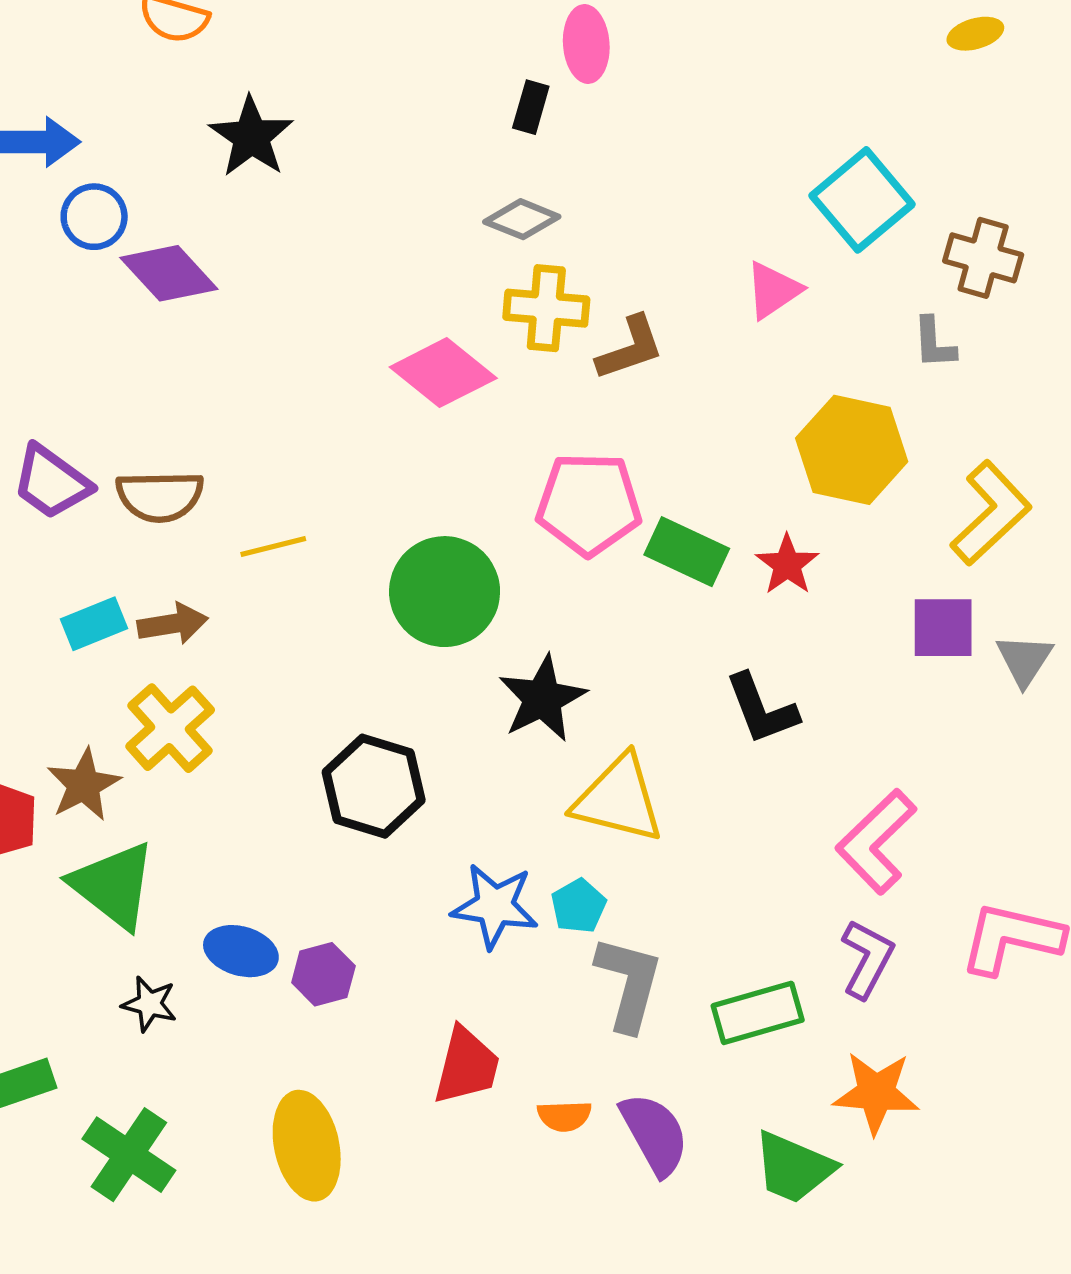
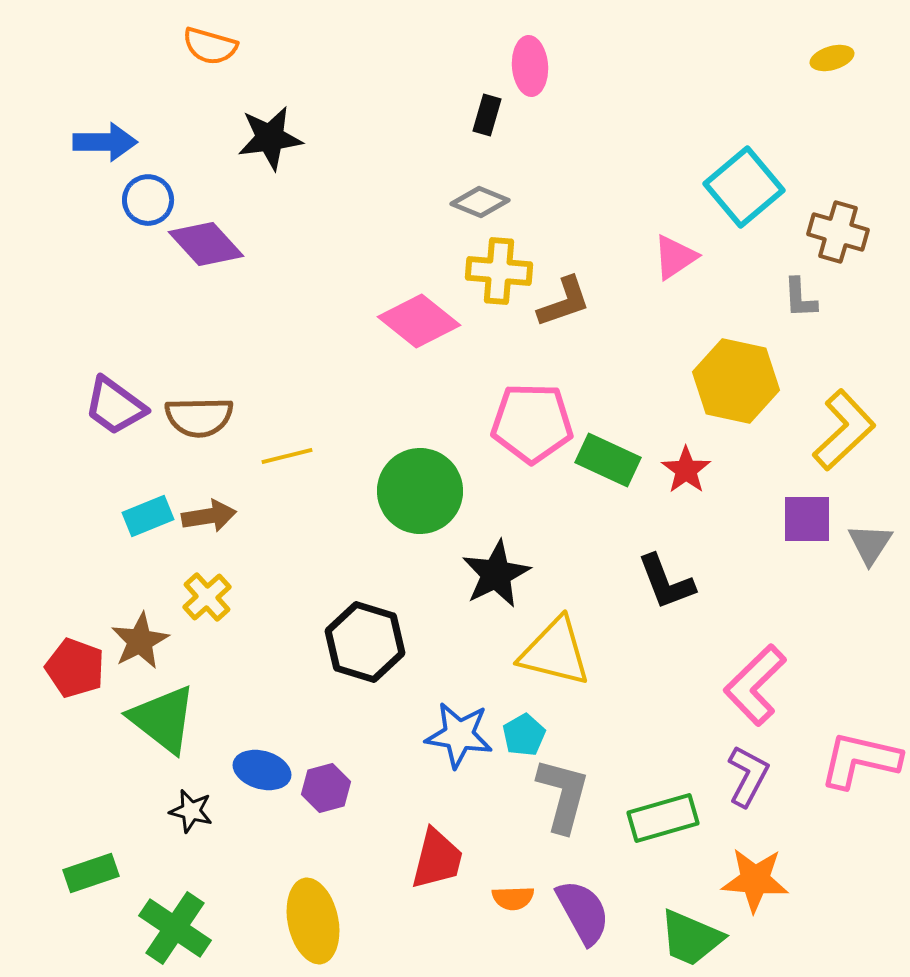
black star: (251, 137) -> (270, 138), turned 30
yellow cross: (170, 728) -> (207, 597), size x0.7

